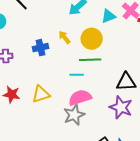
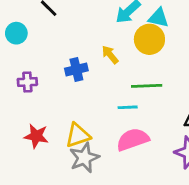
cyan triangle: (108, 16) -> (158, 18), moved, turned 35
yellow circle: (92, 39) -> (149, 39), moved
gray star: (74, 115) -> (84, 158), moved

